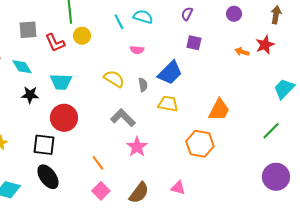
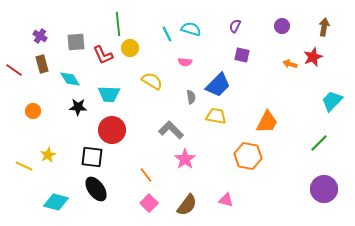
yellow semicircle: (114, 79) -> (152, 81), moved

